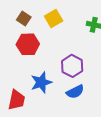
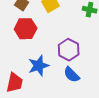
blue semicircle: (75, 92) -> (72, 75), turned 72

